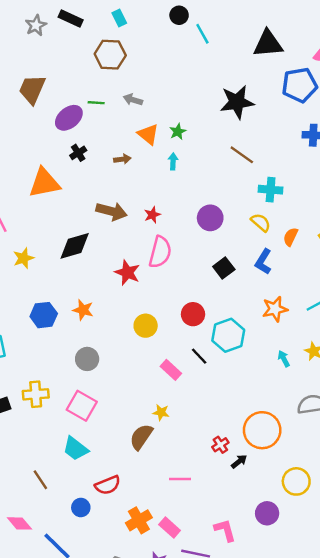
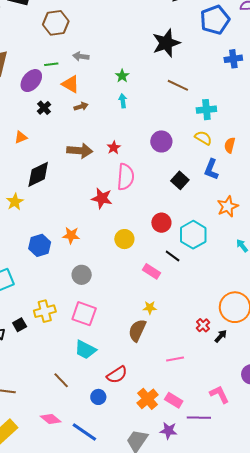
orange triangle: (148, 134) -> (71, 84), moved
orange triangle: (44, 183) -> (21, 137), size x0.5
black diamond: (75, 246) -> (38, 174), moved

